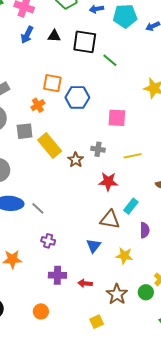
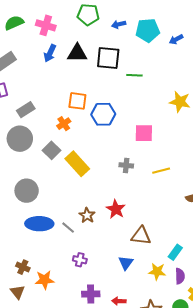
black triangle: (54, 36) -> (77, 53), size x1.5
green line: (110, 60) -> (134, 75), turned -35
gray square: (25, 131) -> (52, 150), turned -36
brown star: (76, 160) -> (87, 215), moved
red star: (108, 182) -> (116, 209), moved, turned 30
cyan rectangle: (131, 206) -> (175, 252), moved
purple semicircle: (145, 230) -> (180, 276), moved

